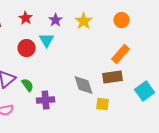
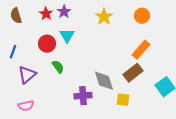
purple star: (56, 20) -> (64, 12), moved
brown rectangle: (113, 77) -> (133, 73), turned -30
green semicircle: (28, 85) -> (58, 67), moved
purple cross: (46, 100) -> (83, 96), moved

